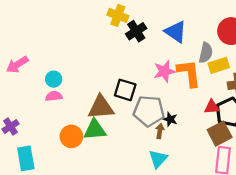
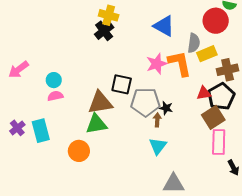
black cross: (136, 31) -> (104, 31), moved
orange circle: (71, 136) -> (79, 151), moved
cyan rectangle: (26, 158) -> (41, 131), moved

